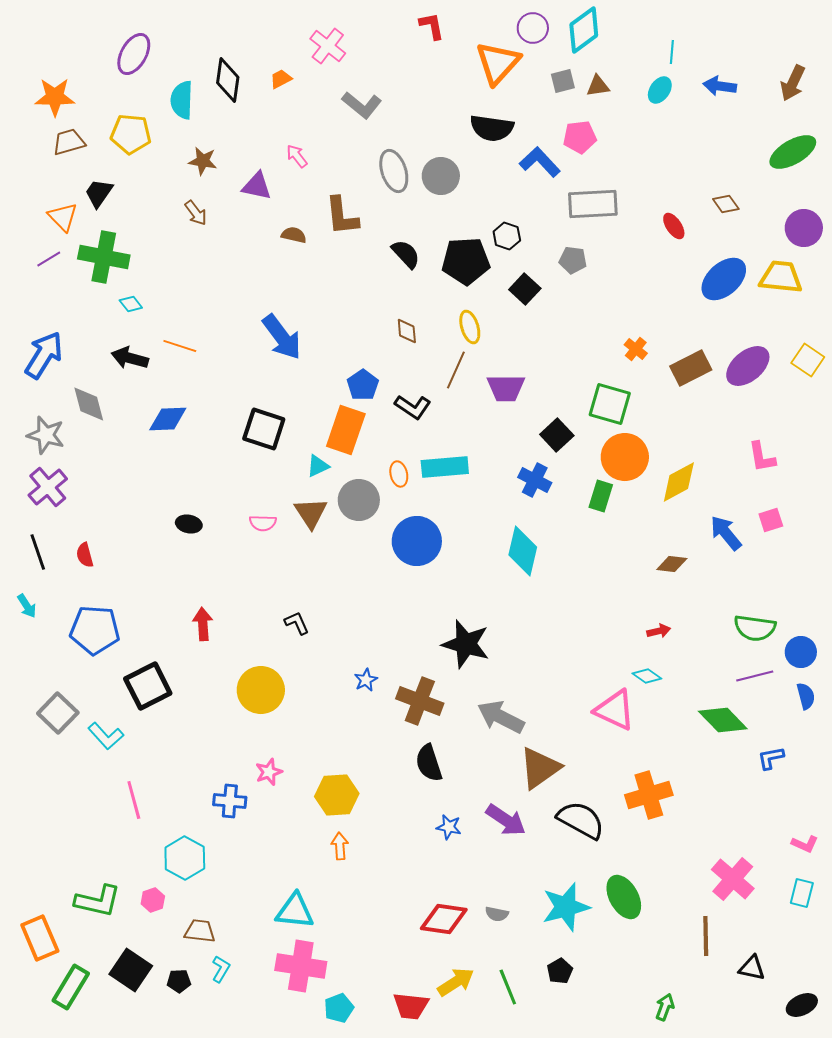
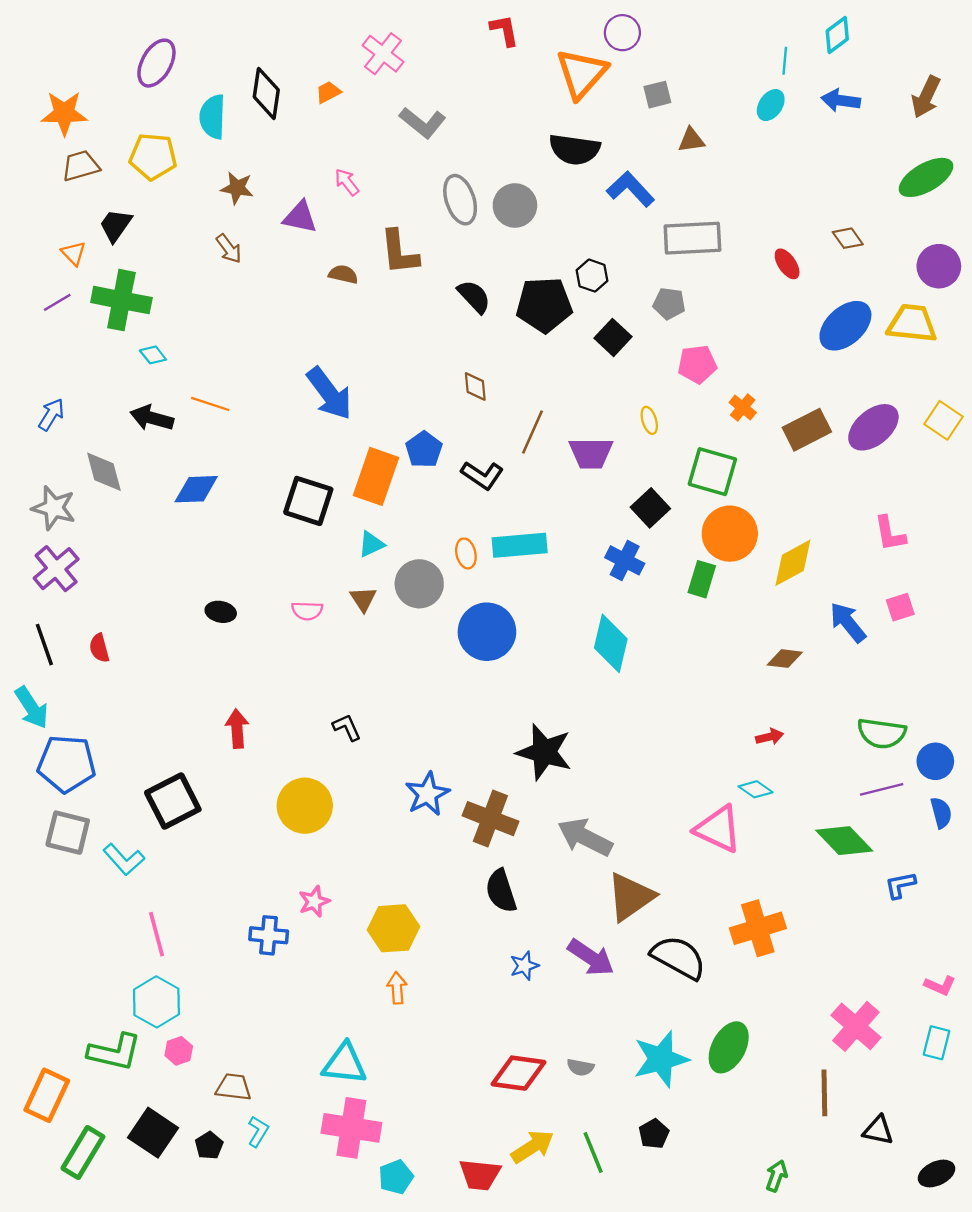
cyan diamond: (584, 30) -> (837, 35), moved, size x0.7
brown triangle: (598, 86) -> (691, 140), moved
pink pentagon: (580, 137) -> (697, 364), moved
orange triangle: (63, 217) -> (74, 253), size x0.7
yellow ellipse: (470, 327) -> (649, 420), moved, size x0.7
blue arrow: (44, 355) -> (51, 414), size x0.6
orange rectangle: (346, 430) -> (376, 476), moved
brown triangle: (311, 513) -> (363, 599), size x0.7
cyan arrow: (27, 606) -> (32, 708), size x1.5
blue pentagon: (95, 630) -> (67, 764), moved
blue star: (366, 680) -> (427, 794), size x1.6
gray square: (58, 713) -> (68, 833), turned -30
blue star: (449, 827) -> (524, 966), turned -30
cyan hexagon: (185, 858) -> (156, 1002), moved
green ellipse: (624, 897) -> (729, 1047), turned 57
orange rectangle: (40, 938) -> (47, 1095), turned 48
black pentagon: (179, 981) -> (209, 1145), turned -30

